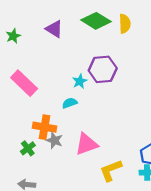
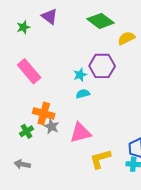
yellow semicircle: (125, 24) -> (126, 38), moved, turned -120
purple triangle: (54, 29) -> (50, 16), moved
cyan semicircle: (70, 103) -> (83, 94), moved

